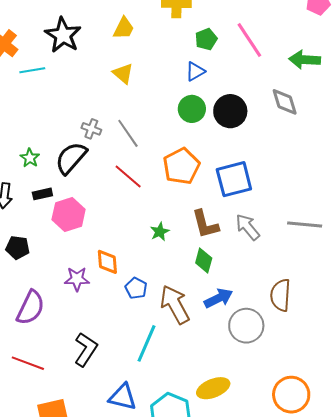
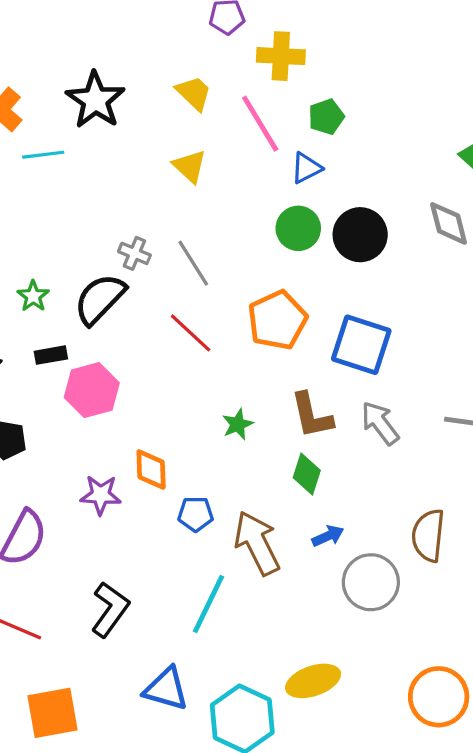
yellow trapezoid: (124, 28) -> (194, 93), turned -75
pink line: (249, 40) -> (260, 124), moved
blue square: (234, 179) -> (361, 345), turned 30
blue pentagon: (136, 288) -> (196, 514), turned -30
blue arrow: (218, 298) -> (328, 536), size x0.7

